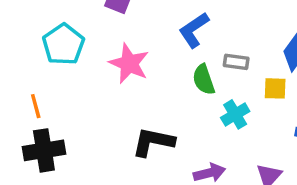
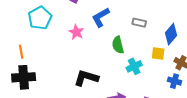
blue L-shape: (194, 30) -> (101, 17), moved
gray rectangle: (236, 62) -> (139, 23), moved
pink star: (129, 64) -> (76, 32), size x0.7

